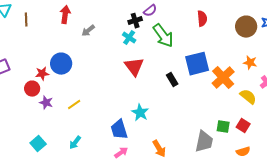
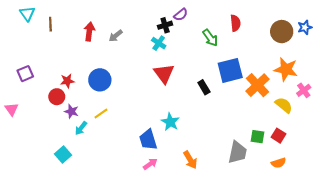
red arrow: (65, 15) -> (89, 32), moved
green arrow: (163, 36) -> (210, 38), moved, size x0.7
orange star: (250, 63) -> (286, 69), size x1.6
blue circle: (61, 64) -> (100, 80), moved
cyan arrow: (75, 143) -> (81, 128), moved

